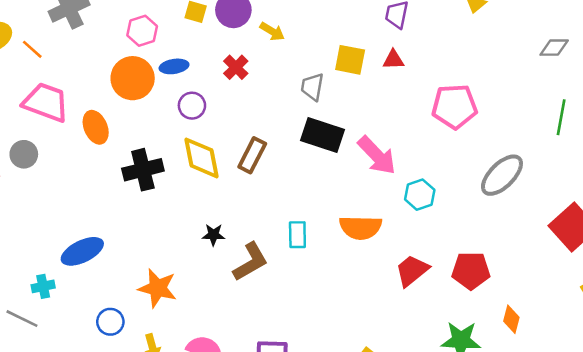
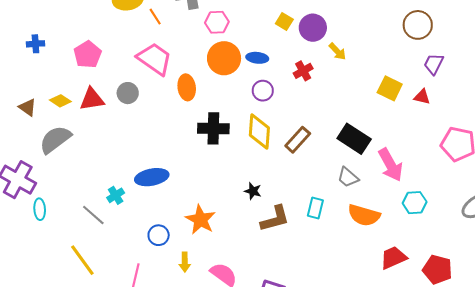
pink hexagon: (142, 31) -> (217, 22), moved
gray trapezoid: (312, 87) -> (348, 177), moved, turned -75
cyan cross: (43, 286) -> (116, 195), turned -36

